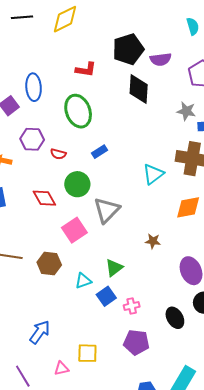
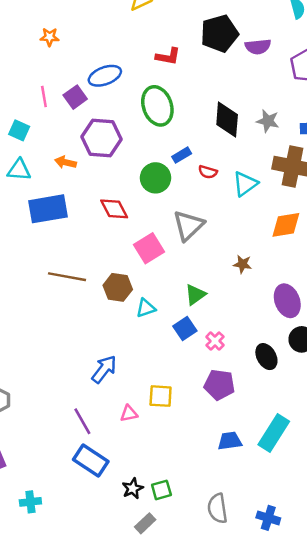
blue ellipse: (34, 87) -> (105, 76), turned 72
black diamond: (139, 89) -> (227, 120), moved
gray star: (186, 111) -> (268, 121), moved
purple hexagon: (32, 139) -> (101, 138), size x1.4
red semicircle: (58, 154) -> (208, 172), moved
green circle: (77, 184) -> (156, 178), moved
cyan triangle: (83, 281) -> (146, 308), moved
pink cross: (132, 306) -> (215, 341), turned -35

